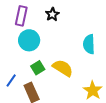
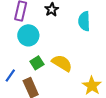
cyan semicircle: (89, 44) -> (84, 21), moved

